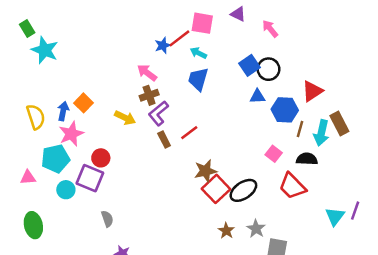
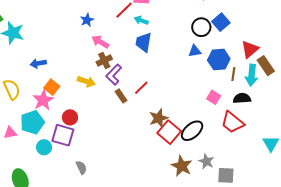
blue star: (163, 45) -> (87, 20), moved
blue square: (249, 65) -> (221, 22), moved
red triangle: (312, 91) -> (250, 49), moved
orange square: (83, 103) -> (52, 87), moved
blue arrow: (63, 111) -> (38, 63), moved, turned -105
pink triangle: (28, 177) -> (10, 133), moved
brown star: (226, 231) -> (182, 166), size x1.5

